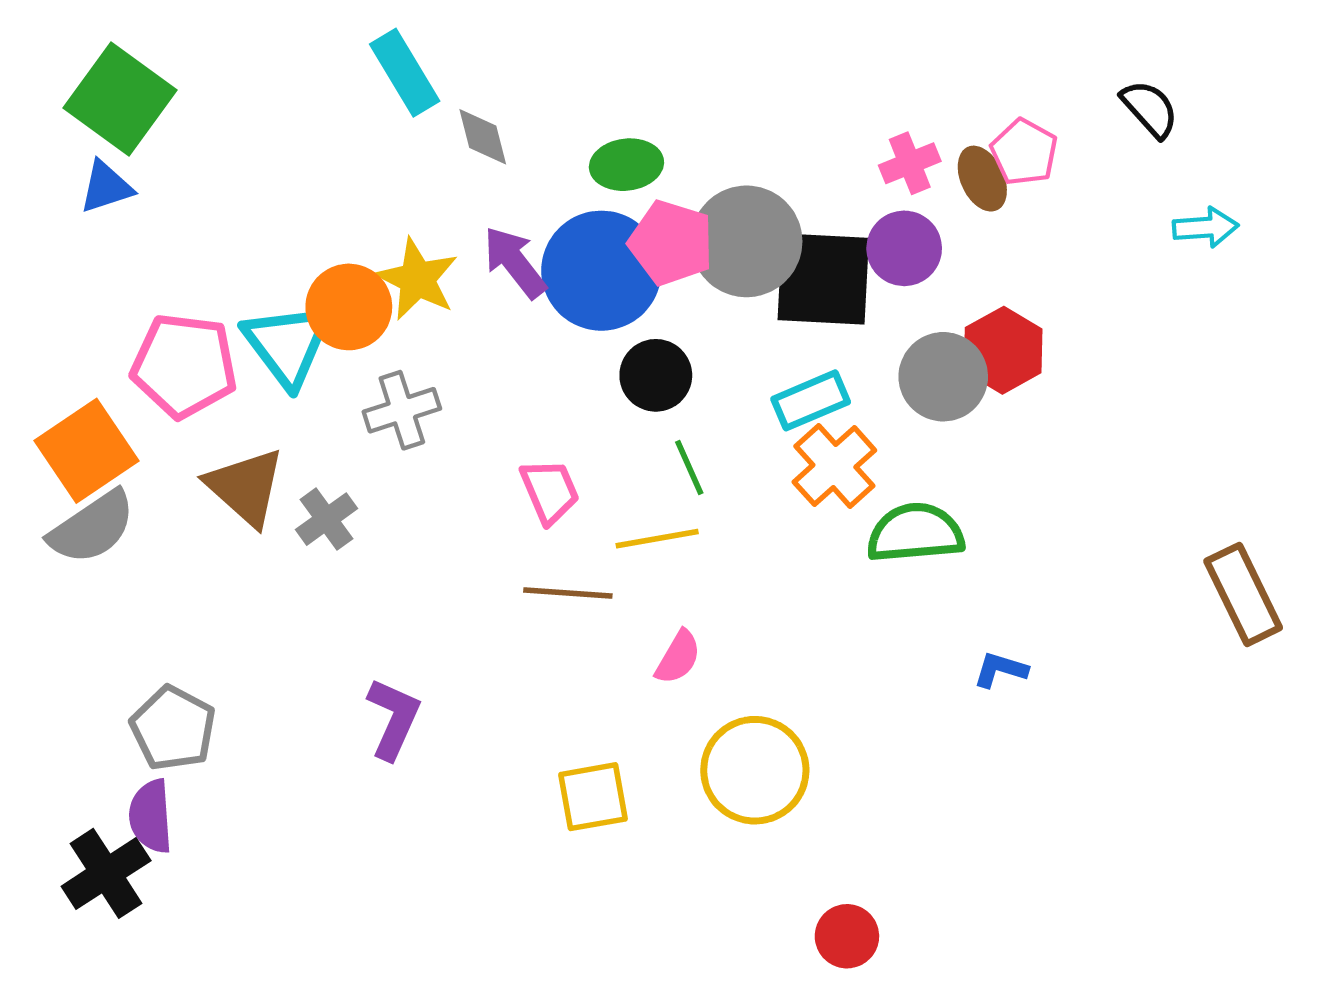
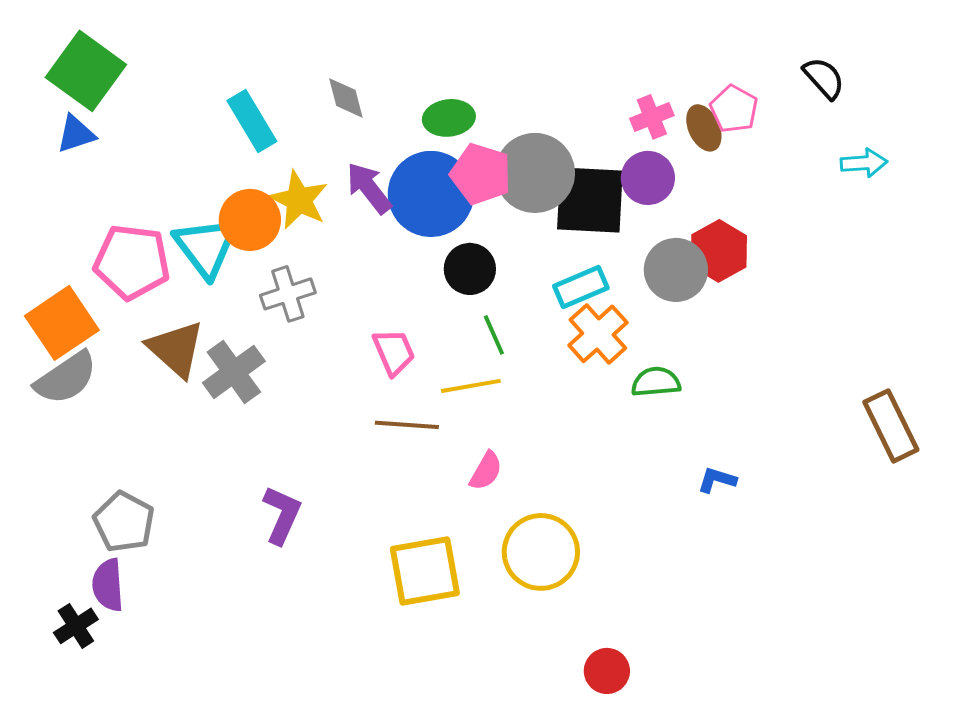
cyan rectangle: (405, 73) -> (252, 121), moved
gray cross: (326, 519) -> (234, 372), size x1.4
green semicircle: (915, 533) -> (656, 382), size x0.7
yellow square: (593, 797) -> (425, 571), size x1.4
black cross: (106, 873) -> (76, 626), size x0.7

